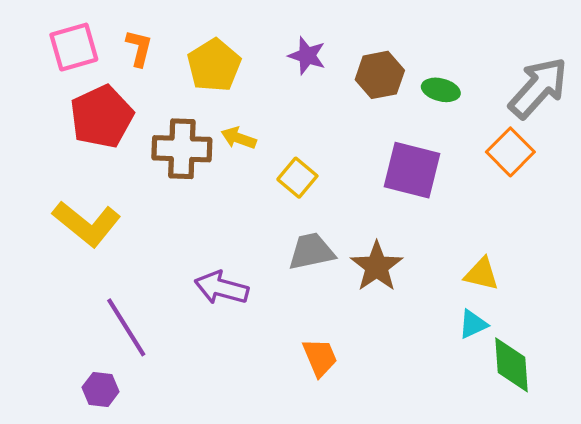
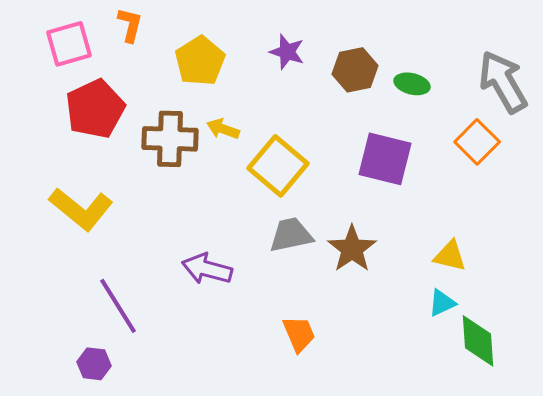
orange L-shape: (139, 48) -> (130, 25), moved
gray arrow: (538, 88) -> (503, 82), turned -72
yellow square: (297, 178) -> (278, 166), size x1.6

